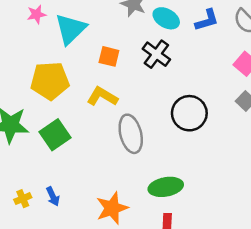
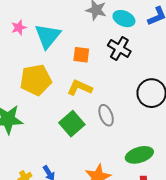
gray ellipse: (131, 134) -> (106, 115), size x0.7
green square: (55, 135) -> (72, 124), moved

